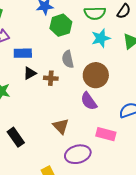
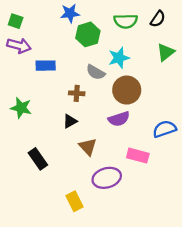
cyan star: (101, 38) -> (119, 58), moved
gray semicircle: (68, 59) -> (96, 72), turned -48
black triangle: (30, 73) -> (70, 121), moved
purple semicircle: (89, 101) -> (119, 119), turned -72

